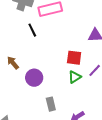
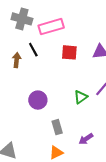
red square: (74, 58) -> (69, 52), moved
brown arrow: (13, 63) -> (17, 60), moved, turned 48

